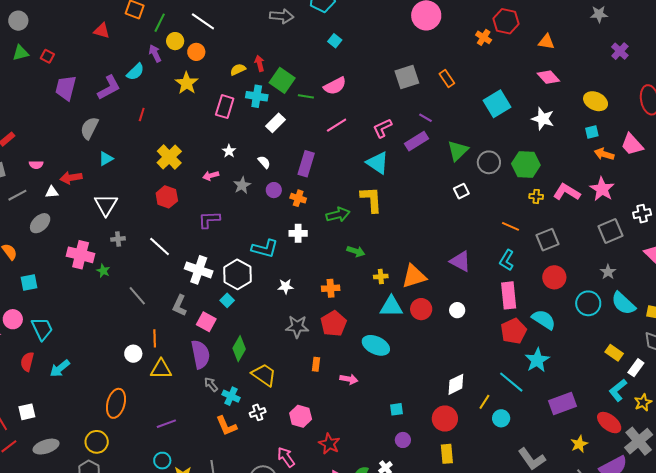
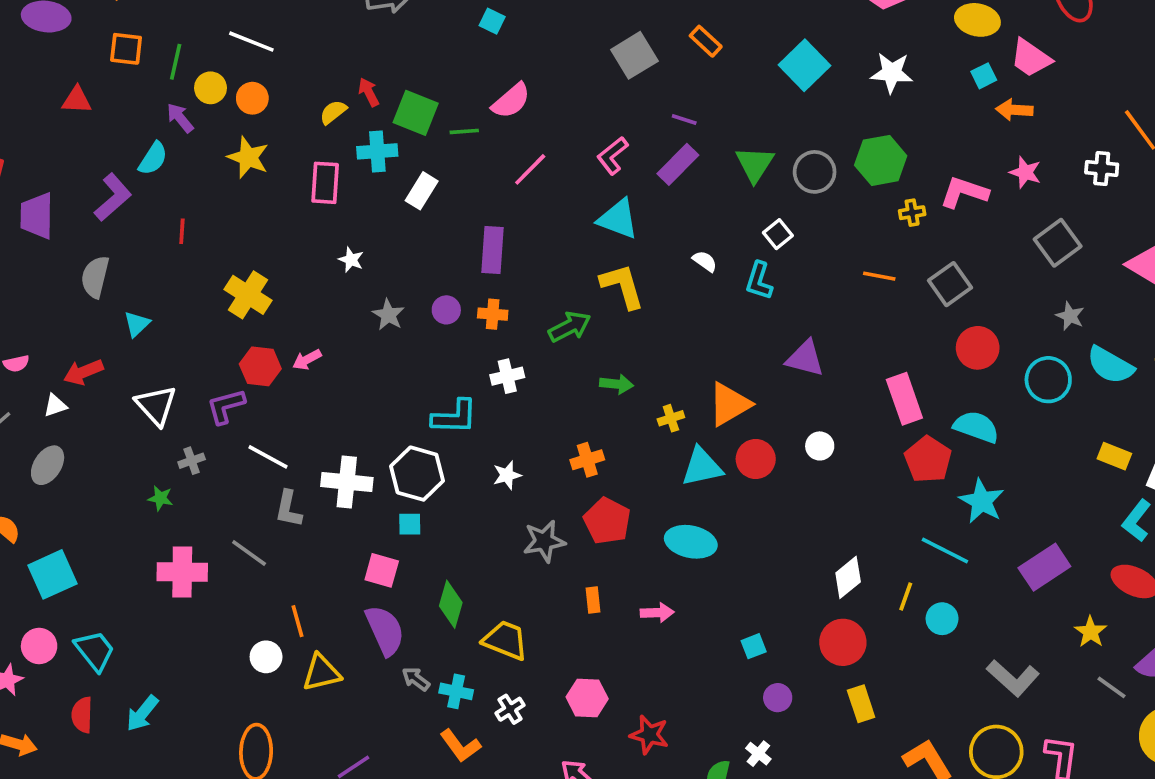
pink trapezoid: (632, 144) -> (1031, 58), moved
white semicircle: (264, 162) -> (705, 261), moved
pink arrow: (211, 176) -> (307, 360), moved
pink star: (602, 189) -> (1025, 172), size x0.7
white cross: (642, 214) -> (1102, 169), moved, turned 30
purple L-shape: (209, 220) -> (226, 406), moved
pink cross: (81, 255) -> (182, 572), moved
cyan L-shape: (507, 260) -> (759, 281), moved
green star: (103, 271) -> (160, 498), moved
cyan square: (29, 282) -> (52, 574), size x1.5
cyan square: (227, 300) -> (410, 524), turned -32
gray L-shape: (180, 305) -> (288, 509), moved

